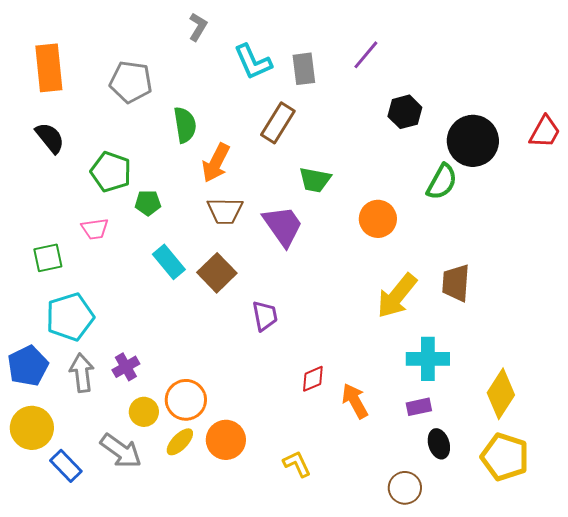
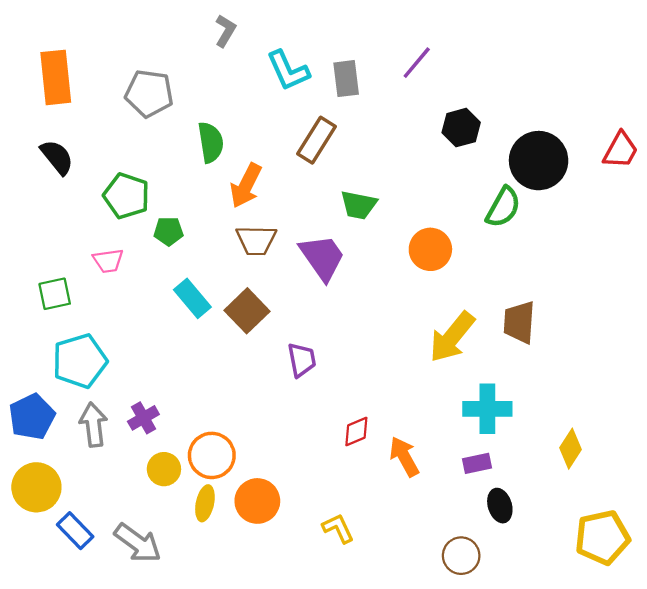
yellow diamond: (501, 394) -> (570, 449), size x0.7
yellow ellipse: (180, 442) -> (205, 503), turned -32
gray arrow: (121, 451) -> (138, 543), moved
yellow pentagon: (505, 457) -> (602, 537), moved, turned -30

